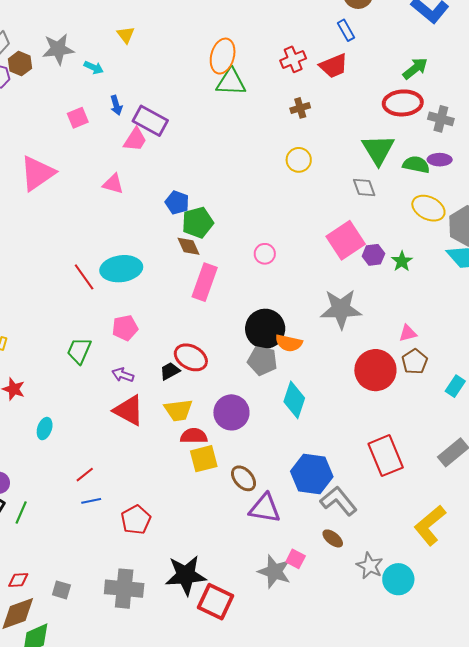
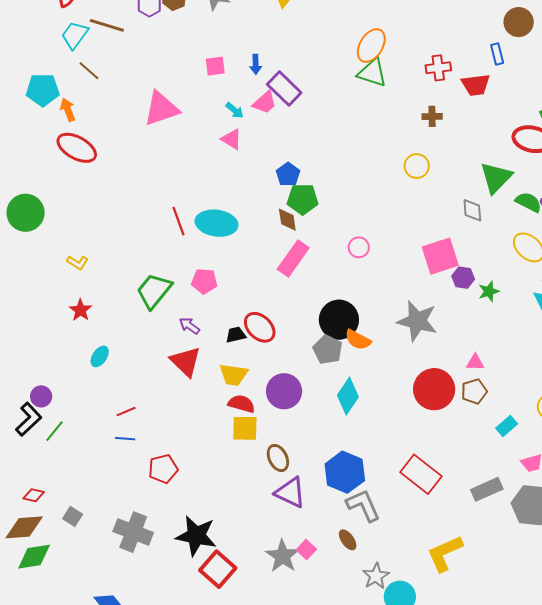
cyan arrow: (94, 67) -> (235, 110), moved
green trapezoid: (79, 351) -> (154, 291), size x1.4
red rectangle: (386, 456) -> (421, 474), turned -45

